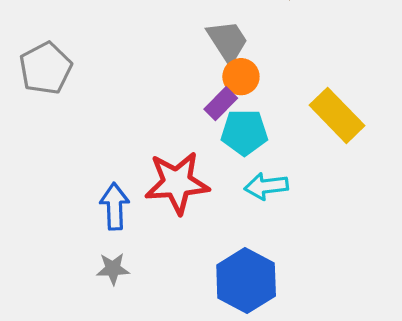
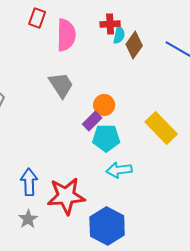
gray trapezoid: (227, 41) -> (61, 85), moved
red star: (177, 183) -> (66, 196), moved
gray star: (113, 269) -> (28, 219), turned -30

